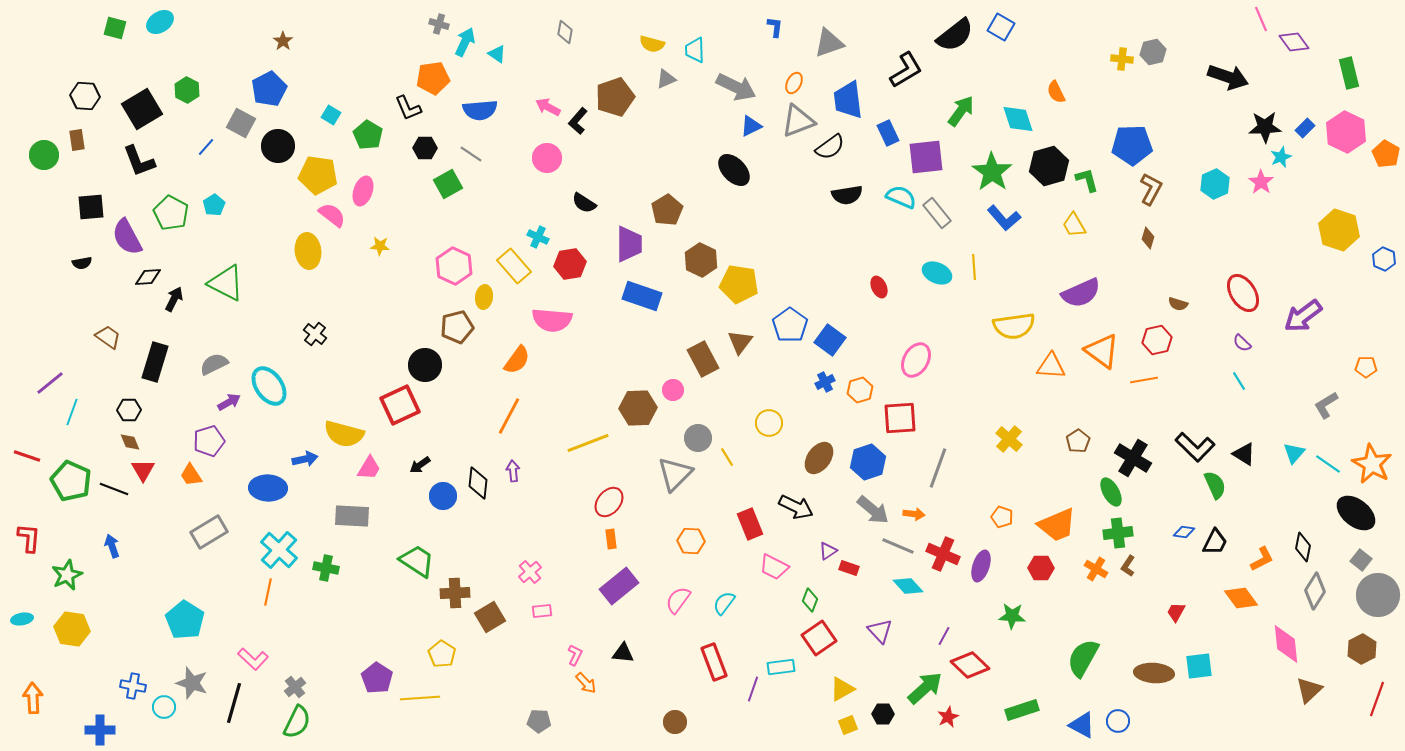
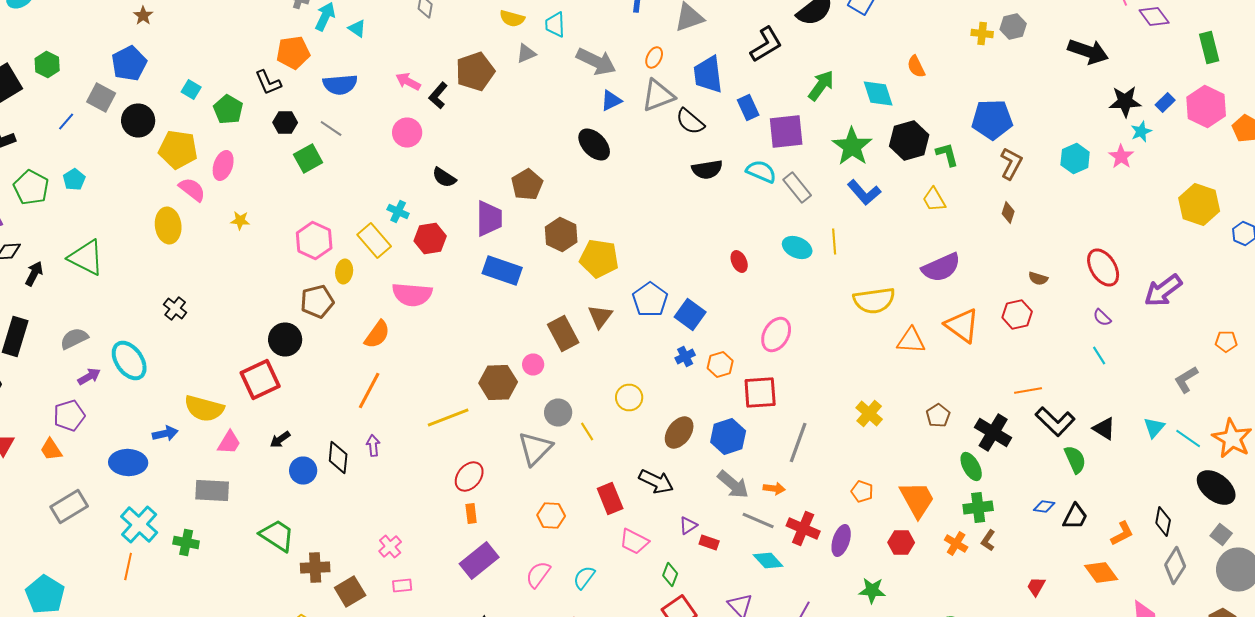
black semicircle: (830, 147) -> (690, 122), turned 76
orange line: (1144, 380) -> (1028, 390), moved
orange trapezoid: (1057, 525) -> (917, 500), turned -96

